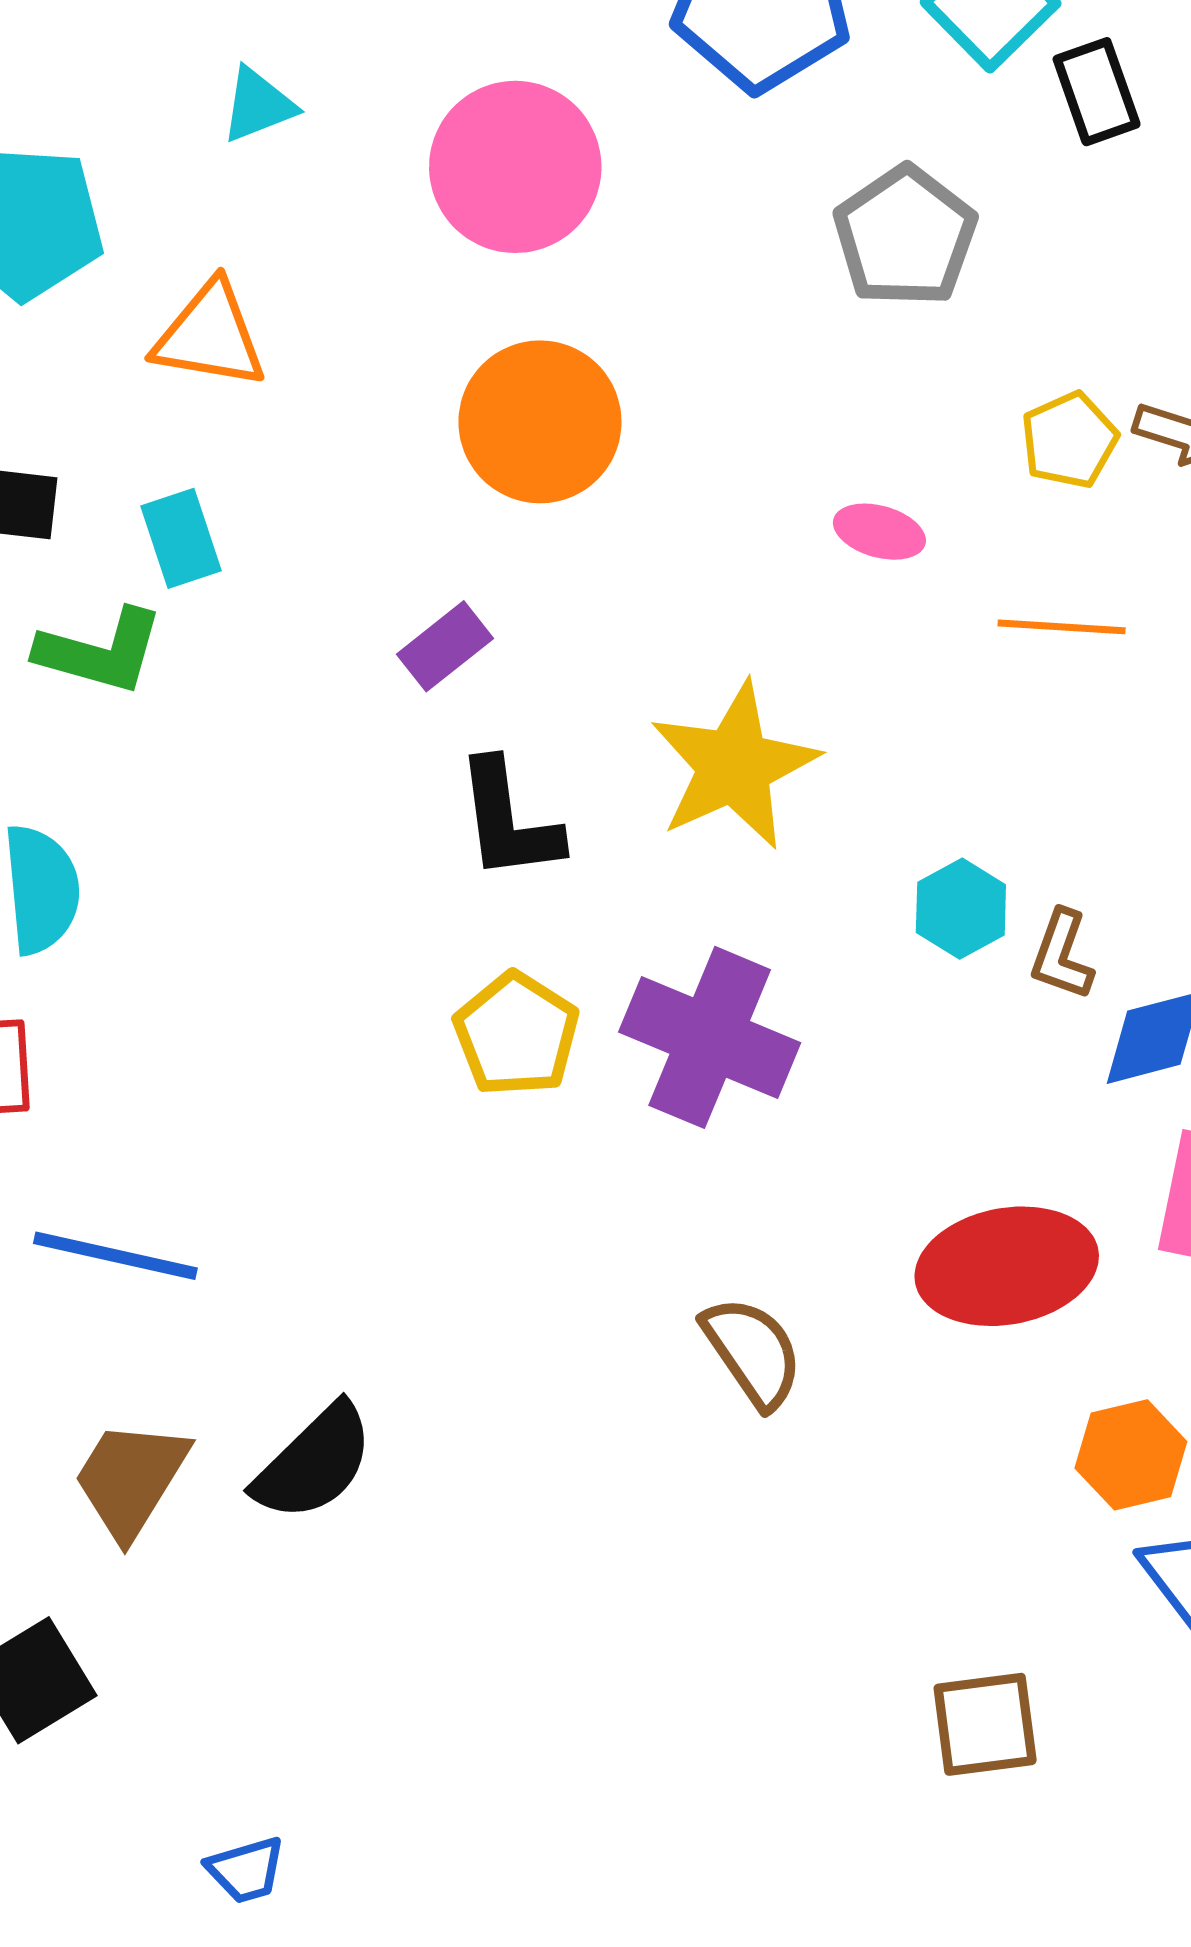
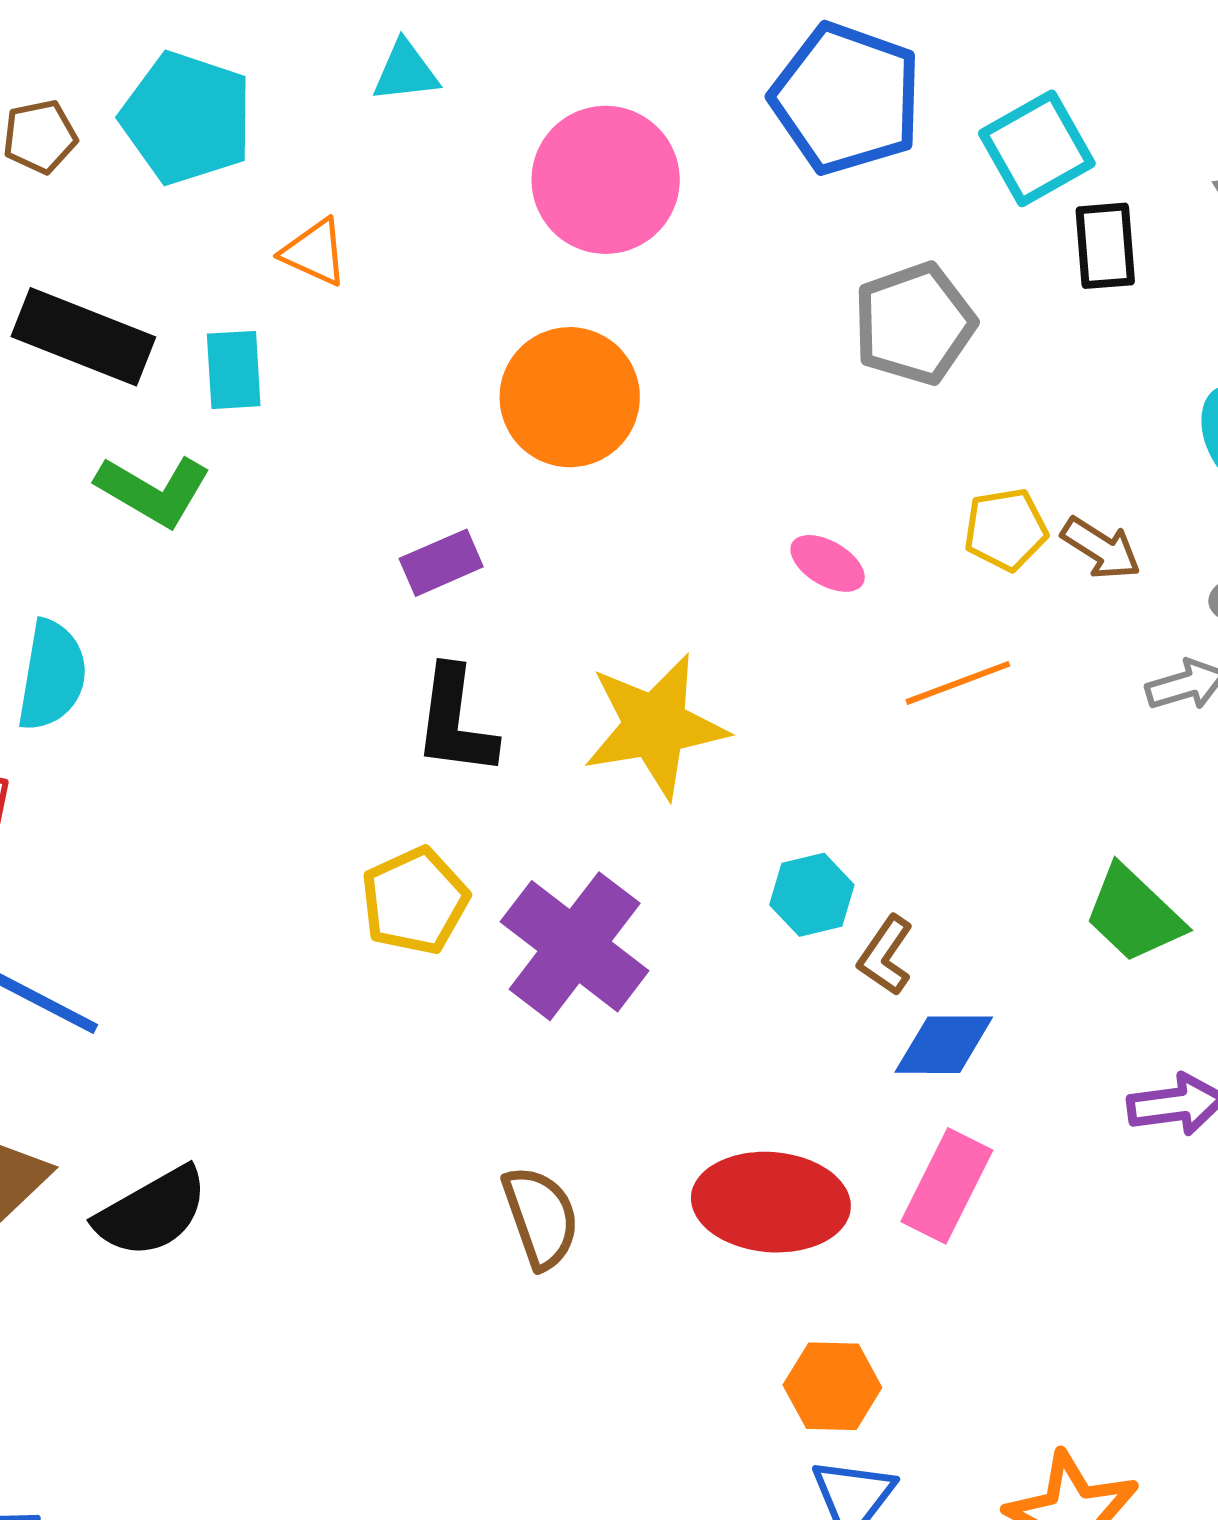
orange triangle: (210, 335) -> (314, 252), size x0.7
cyan rectangle: (181, 538) -> (234, 370), moved
orange line: (1062, 627) -> (958, 683), turned -39

